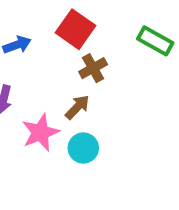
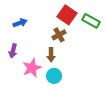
red square: (75, 29) -> (67, 15), moved
brown arrow: (77, 107) -> (51, 55), turned 136

